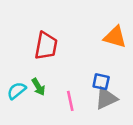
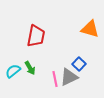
blue square: (101, 82) -> (79, 64), turned 32
gray triangle: (106, 98) -> (69, 77), moved

